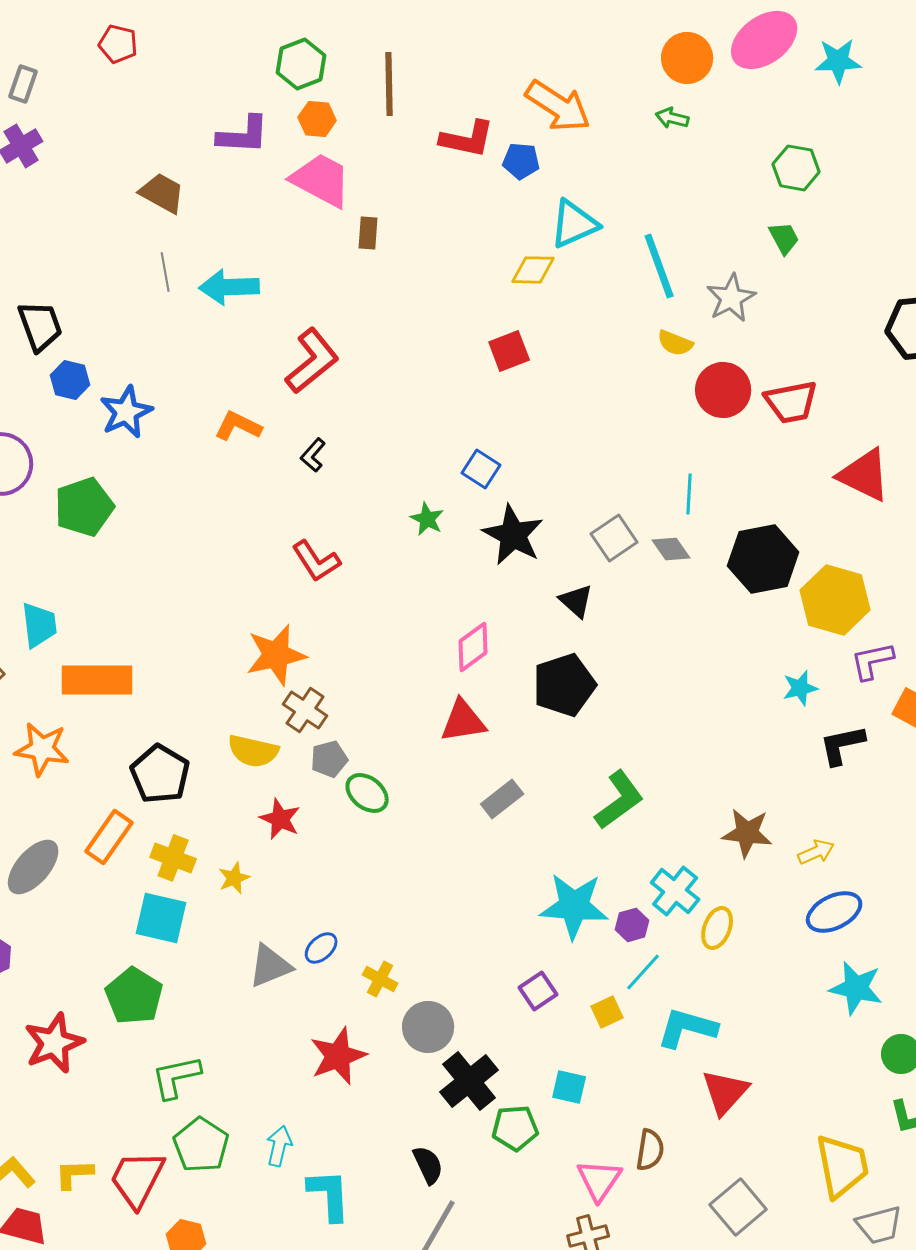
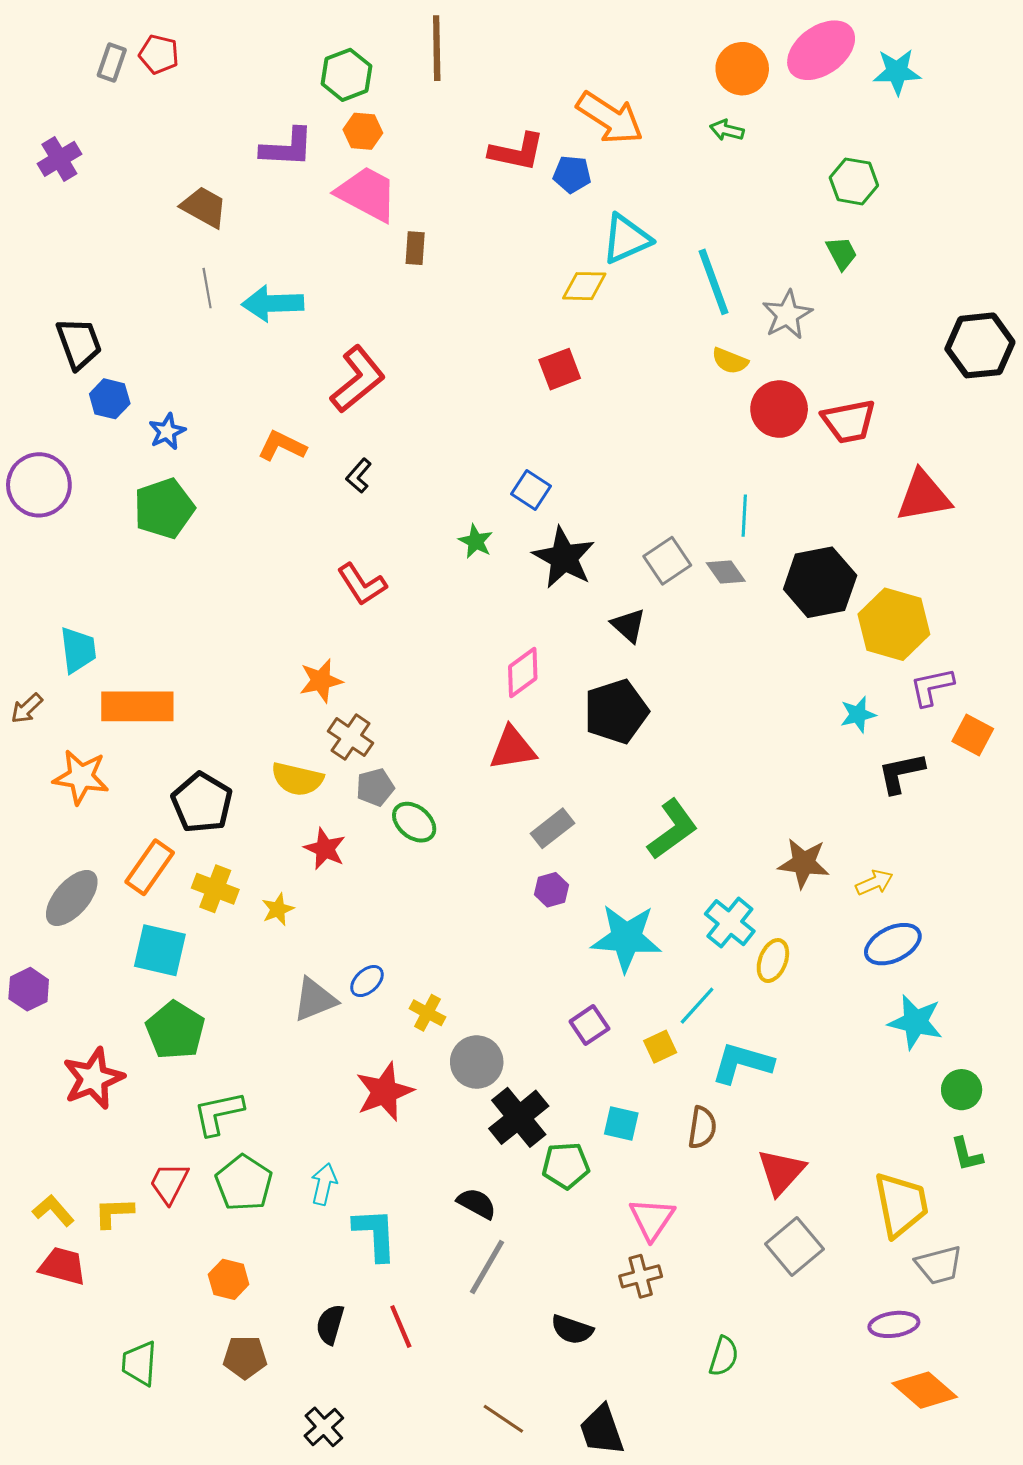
gray rectangle: (23, 84) -> (112, 63), moved
brown line: (389, 84) -> (437, 48), moved
blue star: (126, 412) -> (167, 432), size x0.7
red triangle: (864, 475) -> (924, 496), turned -36
green pentagon: (84, 507) -> (164, 508), moved
orange star: (276, 655) -> (321, 681), size x0.7
cyan square: (161, 918) -> (160, 950), moved
purple hexagon: (632, 925) -> (551, 890), moved
red triangle: (725, 1092) -> (781, 1172), moved
brown semicircle: (650, 1150) -> (702, 1128), moved
black semicircle: (428, 1165) -> (477, 1203), turned -36
red trapezoid: (137, 1179) -> (169, 1183), moved, size x0.7

